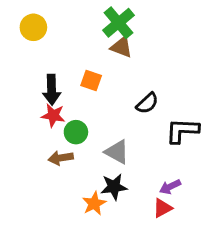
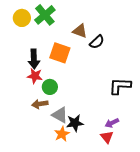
green cross: (118, 23) -> (45, 15), moved
orange square: (91, 80) -> (60, 53), size x1.5
black semicircle: (147, 103) -> (97, 42), moved
gray triangle: (117, 152) -> (60, 115), moved
red triangle: (162, 208) -> (107, 137), turned -40

